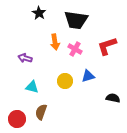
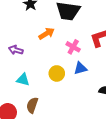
orange arrow: (55, 42) -> (47, 34), turned -112
pink cross: (75, 49) -> (73, 47), moved

